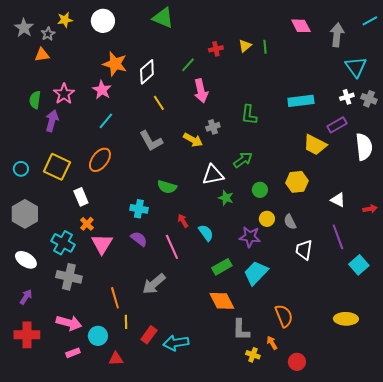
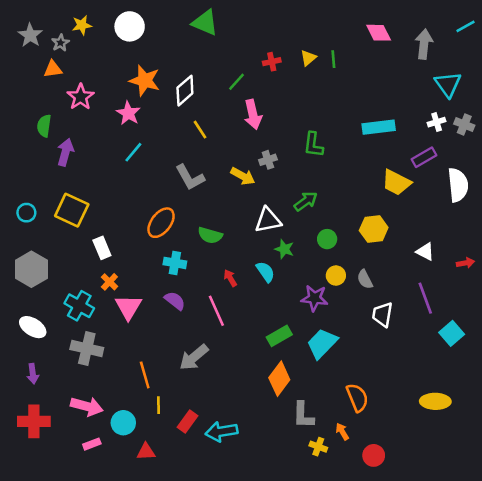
pink star: (64, 94) -> (81, 97), moved
orange ellipse: (100, 160) -> (161, 223), moved
cyan semicircle: (206, 233) -> (265, 272), moved
purple arrow: (26, 297) -> (33, 374), turned 140
orange diamond: (222, 301) -> (279, 379), turned 64

